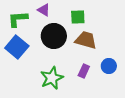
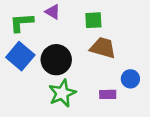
black circle: (54, 36) -> (56, 60), moved
purple rectangle: (84, 71) -> (108, 94), moved, turned 64

